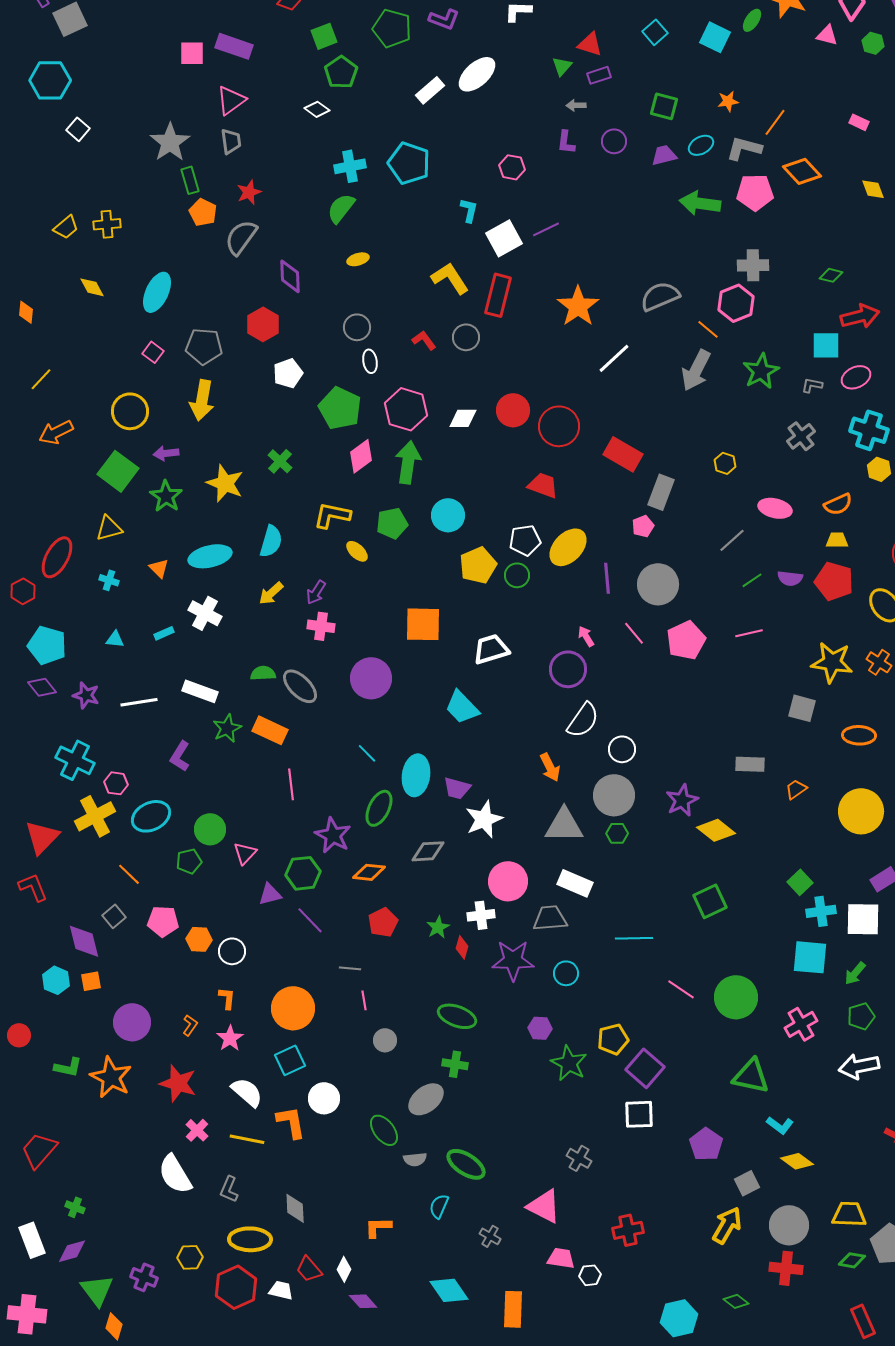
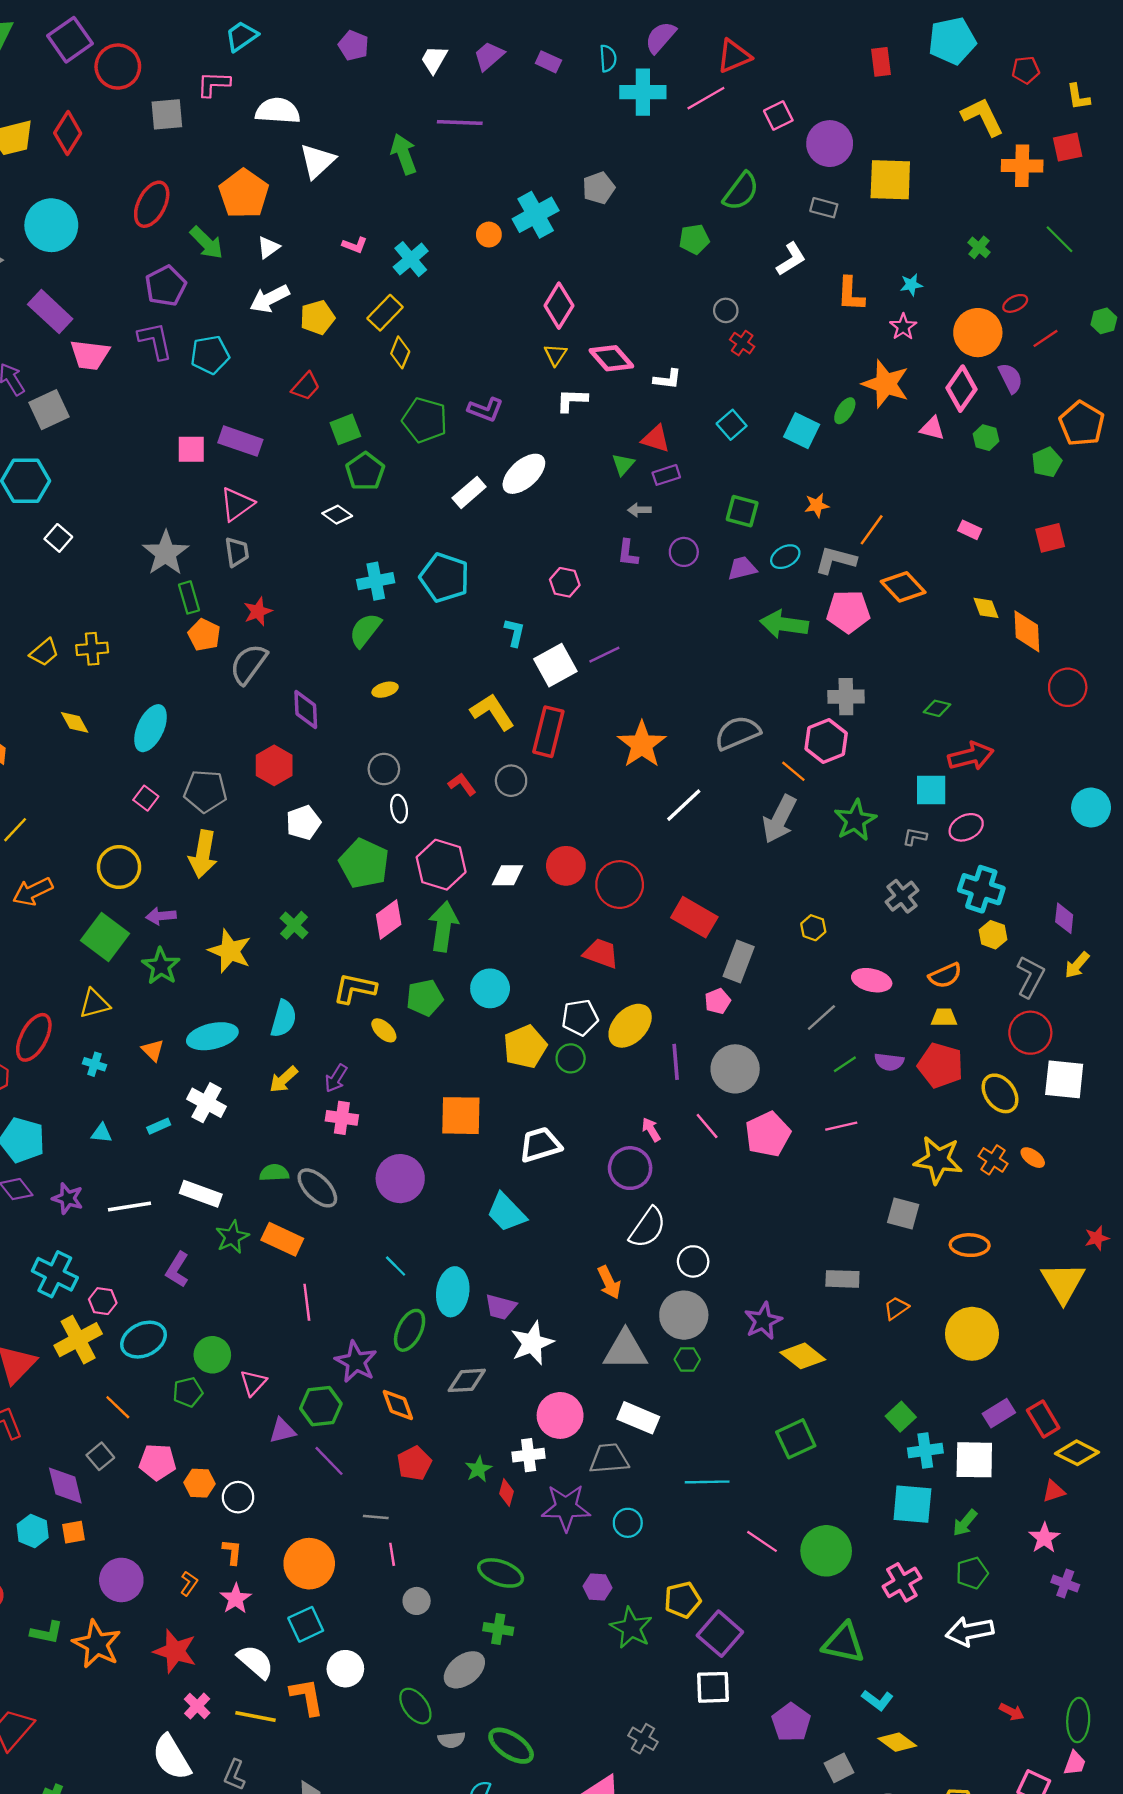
orange diamond: (369, 872) -> (398, 1405), turned 64

